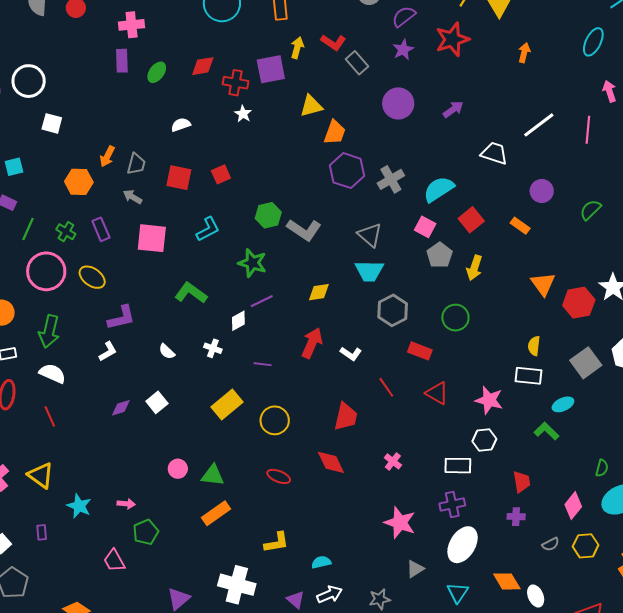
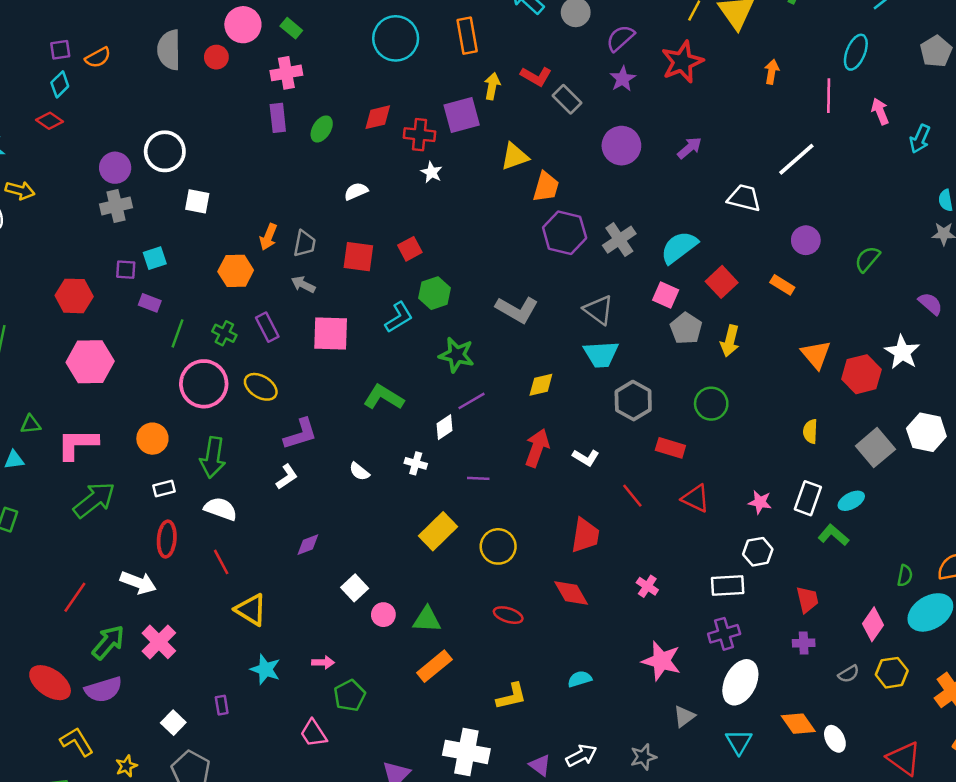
pink line: (588, 130) -> (829, 96), moved
green hexagon: (268, 215) -> (435, 293), moved
white rectangle: (528, 376) -> (808, 498), moved, turned -72
pink star: (489, 400) -> (760, 502), size x0.7
white square: (157, 402) -> (355, 588), moved
yellow triangle: (41, 475) -> (251, 610), moved
cyan semicircle: (321, 562) -> (580, 679), moved

